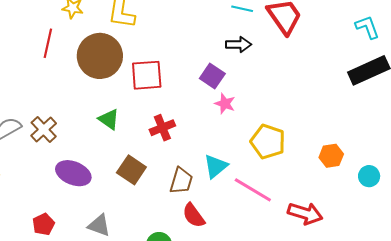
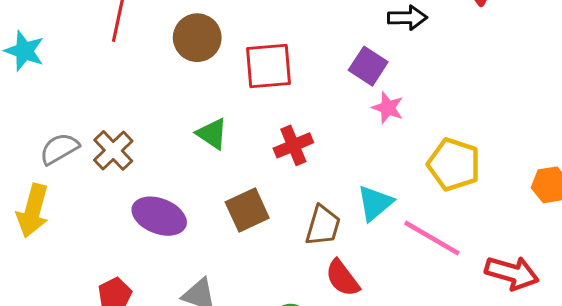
brown circle: (100, 56) -> (197, 38), size x0.7
brown square: (131, 170) -> (247, 210), turned 32

